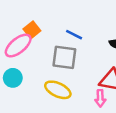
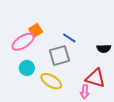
gray square: (64, 57) -> (59, 55), turned -30
cyan circle: (13, 78) -> (27, 68), moved

